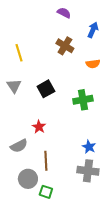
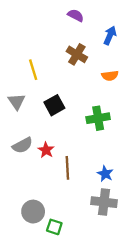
yellow line: (19, 53) -> (33, 70), moved
gray semicircle: (19, 146) -> (22, 145), moved
brown line: (46, 161) -> (67, 168), moved

